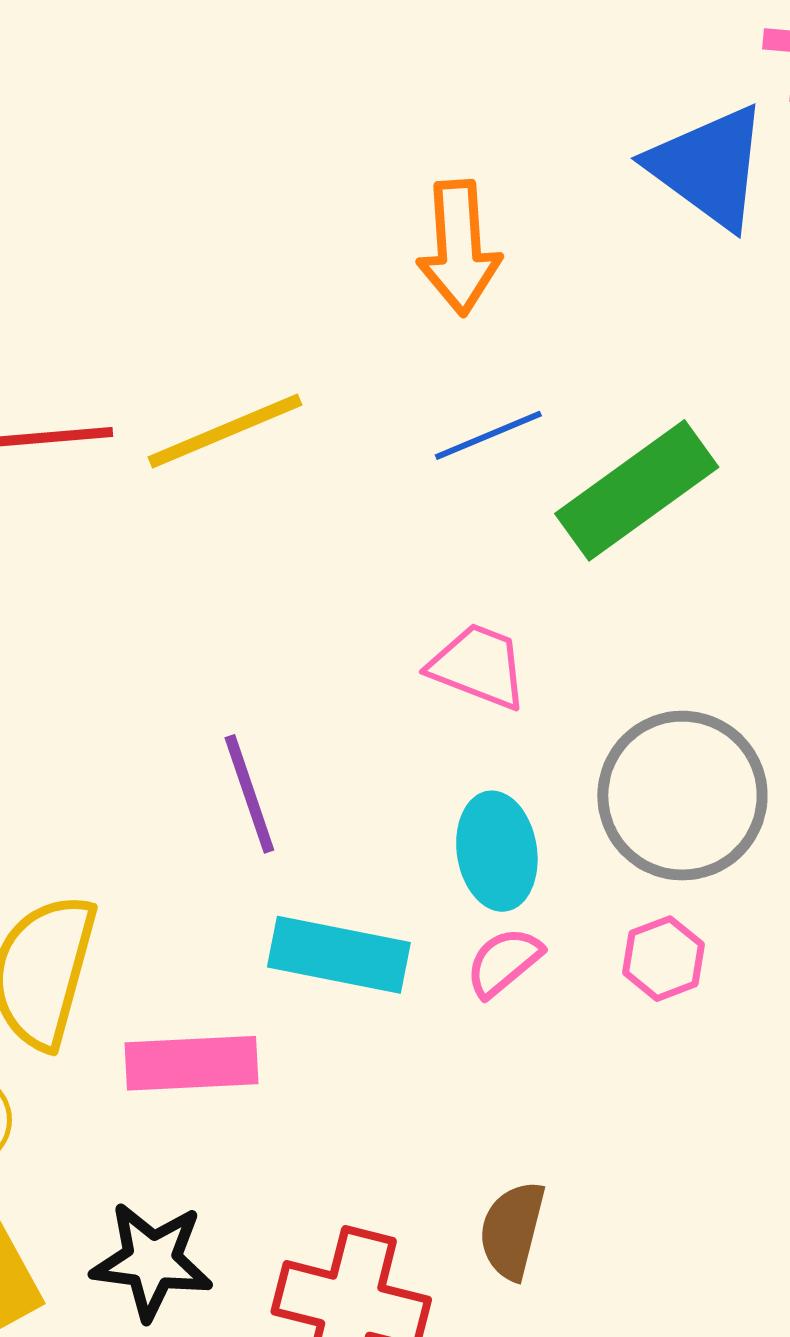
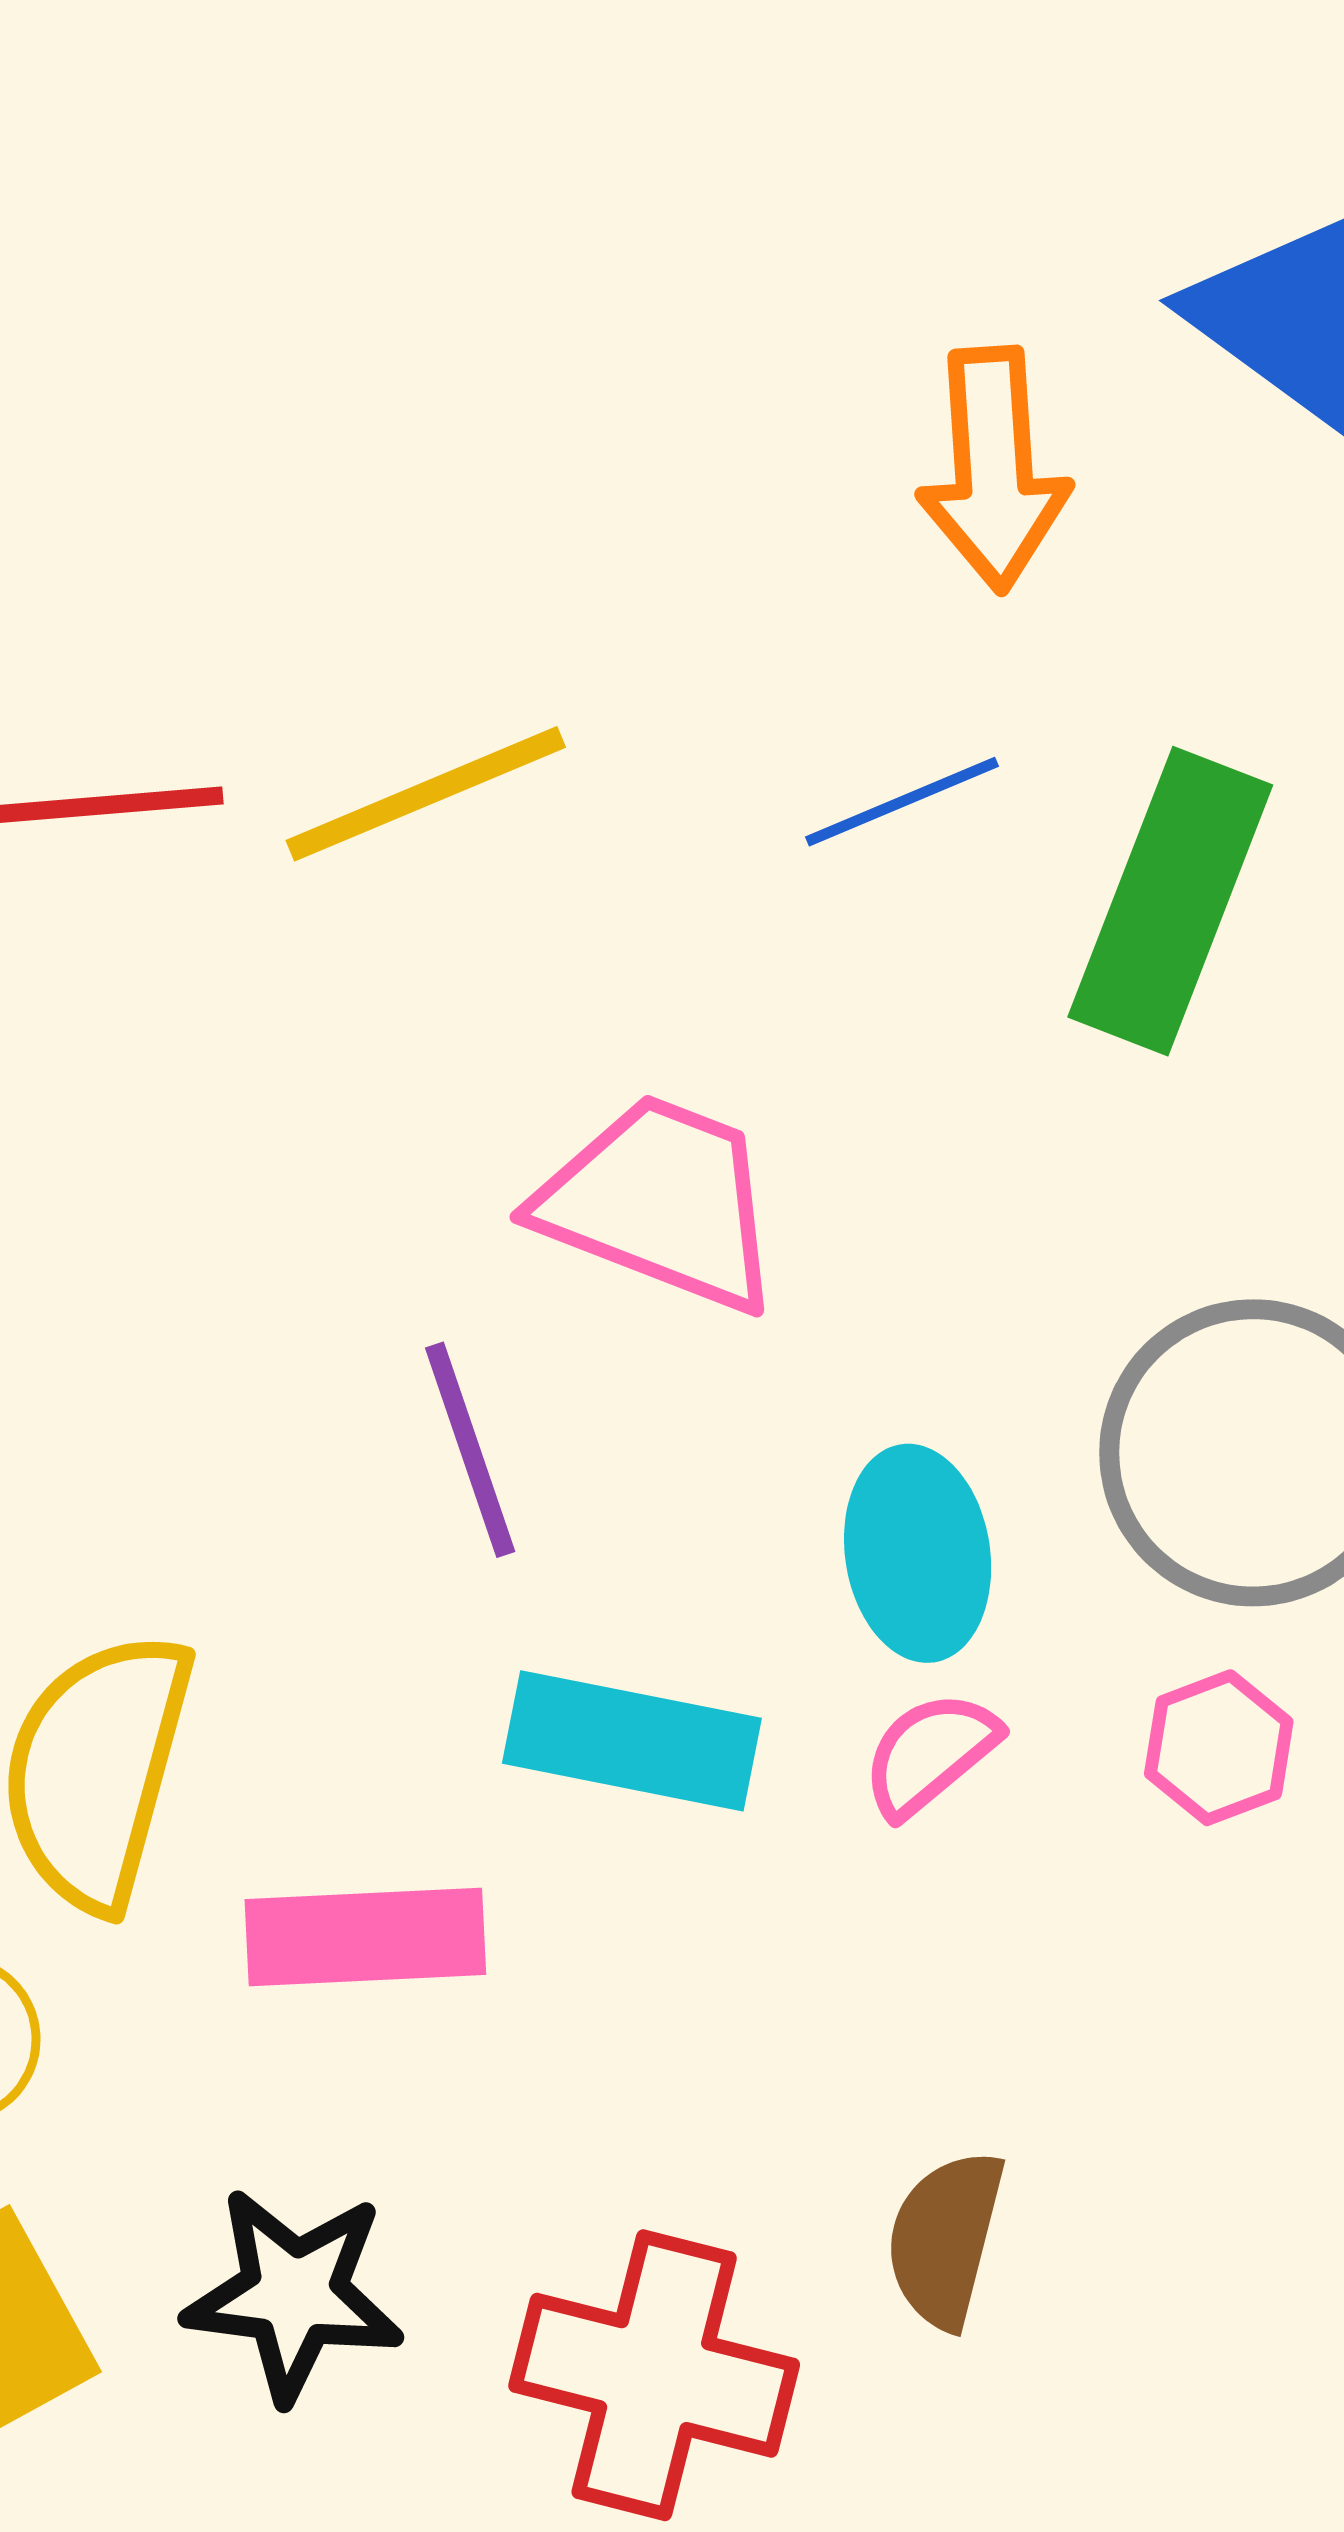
orange arrow: (459, 248) -> (994, 469), moved
green rectangle: (637, 490) -> (1170, 901), turned -33
pink trapezoid: (478, 666) -> (660, 1203), moved, size x1.4

